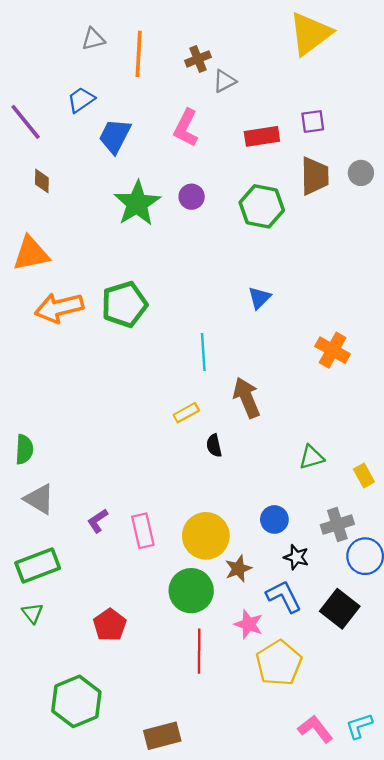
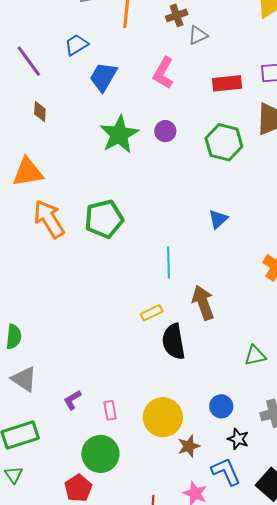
orange arrow: (59, 308) -> (49, 219), turned 69
black semicircle: (214, 446) -> (174, 342), size x1.8
pink rectangle: (143, 531) -> (110, 410), size x0.7
green circle: (191, 591) -> (100, 454), moved

